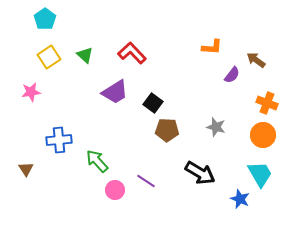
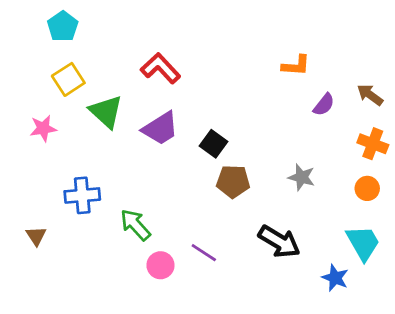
red L-shape: (132, 53) -> (160, 68), moved
green triangle: (85, 55) -> (106, 112), moved, size x1.5
brown arrow: (256, 60) -> (370, 95), moved
orange circle: (263, 135) -> (367, 188), size x0.7

